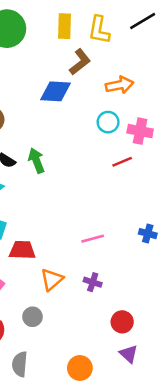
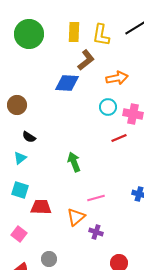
green arrow: (36, 161) -> (74, 162), moved
orange triangle: (52, 280) -> (76, 217), moved

